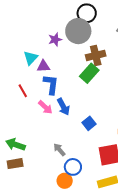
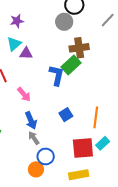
gray circle: (78, 31) -> (64, 22), size x0.7
purple star: (55, 39) -> (17, 21), moved
blue L-shape: (51, 84) -> (57, 75), moved
blue arrow: (63, 107) -> (31, 120), moved

